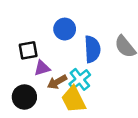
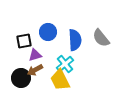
blue circle: (65, 29) -> (48, 32), moved
brown arrow: (57, 82) -> (35, 70), moved

